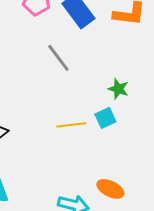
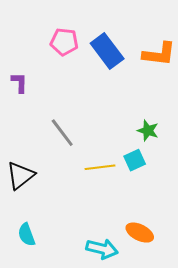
gray line: (58, 58) -> (62, 133), moved

